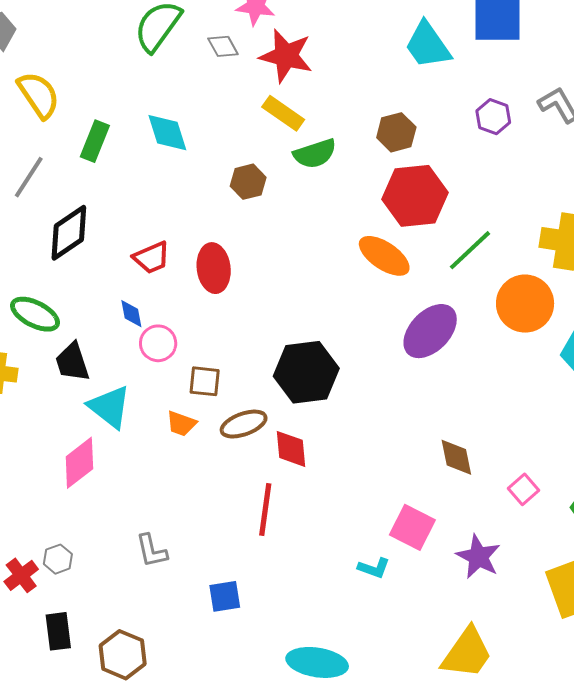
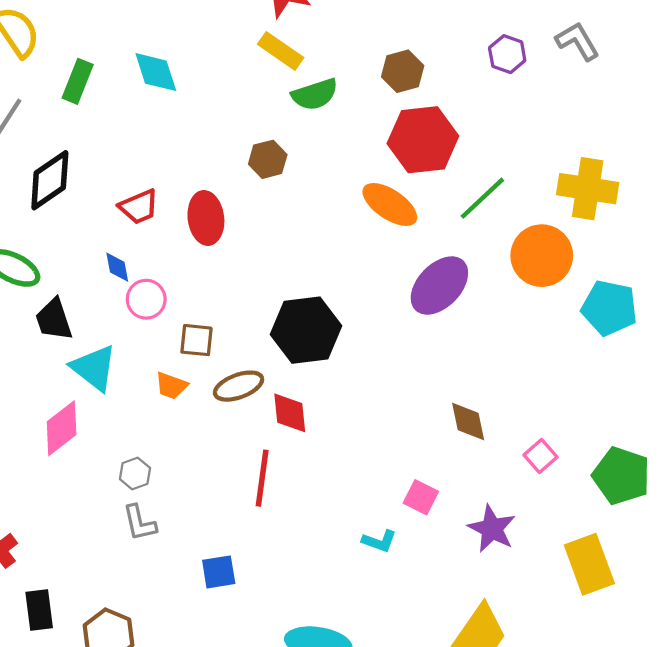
brown hexagon: (248, 182) -> (268, 159), moved
pink square: (412, 527) -> (421, 497), size x0.7
gray hexagon: (58, 559) -> (135, 473), moved

